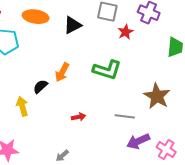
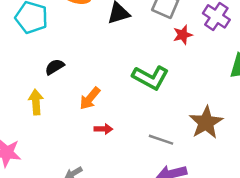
orange arrow: (62, 72) -> (90, 98), moved
black semicircle: (40, 86) -> (55, 67), moved

